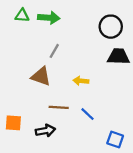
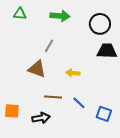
green arrow: (49, 18) -> (60, 16), moved
blue square: (115, 140) -> (104, 114), moved

